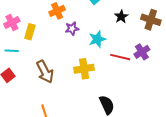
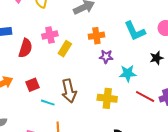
cyan line: (12, 51) -> (48, 103), moved

